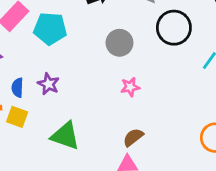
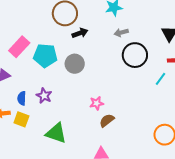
gray circle: (119, 43) -> (75, 64), moved
pink star: (130, 87) -> (97, 103), moved
brown semicircle: (133, 137) -> (107, 120), moved

